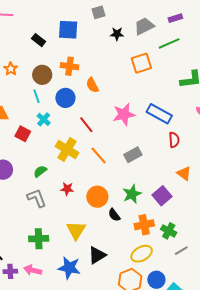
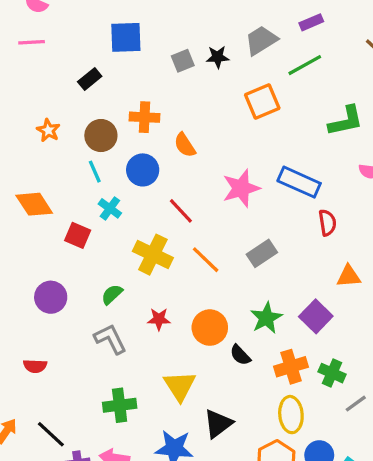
gray square: (98, 12) -> (183, 61), moved
blue square: (68, 30) -> (126, 37), moved
black rectangle: (39, 40) -> (90, 79), turned -72
orange triangle: (184, 173) -> (349, 276), turned -35
yellow ellipse: (142, 254) -> (291, 415), turned -60

